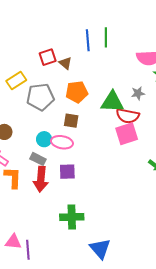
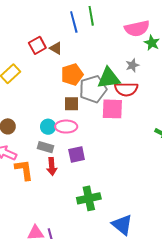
gray pentagon: (40, 97) -> (93, 89), moved
pink square: (127, 134) -> (112, 109), moved, turned 30
red arrow: (41, 179) -> (52, 167), size x0.7

